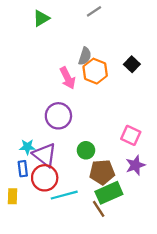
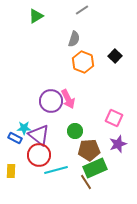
gray semicircle: (85, 56) -> (74, 39), moved
pink arrow: (68, 78) -> (68, 99), moved
blue rectangle: (23, 169) -> (15, 138), moved, turned -56

